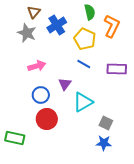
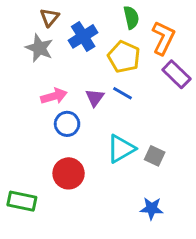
purple rectangle: (117, 69) -> (176, 74), moved, turned 42
purple triangle: (65, 84) -> (95, 98), moved
blue circle: (41, 95) -> (67, 124), moved
gray square: (106, 123) -> (155, 156), moved

